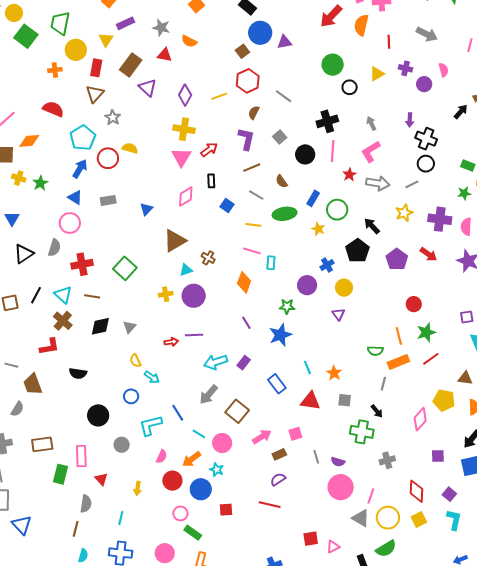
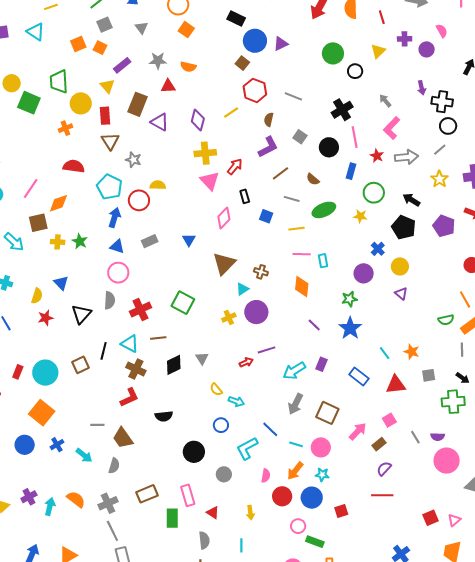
purple L-shape: (246, 139) -> (268, 147), turned 65
blue rectangle: (313, 198) -> (351, 171), moved

